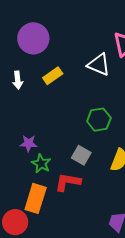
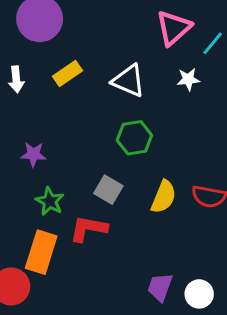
white triangle: (99, 65) -> (129, 81), moved
purple star: (29, 143) -> (33, 154), moved

